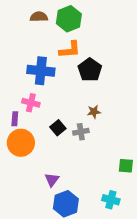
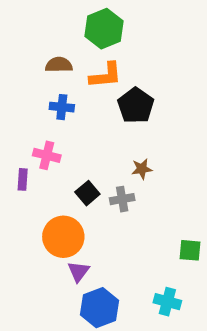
brown semicircle: (39, 17) -> (59, 65), moved
blue cross: (41, 71) -> (62, 107), size x0.6
orange circle: (21, 143) -> (63, 237), moved

